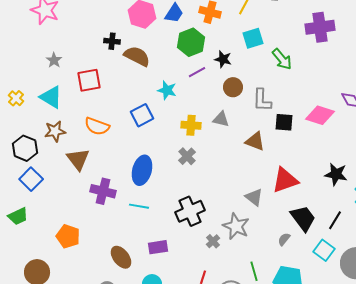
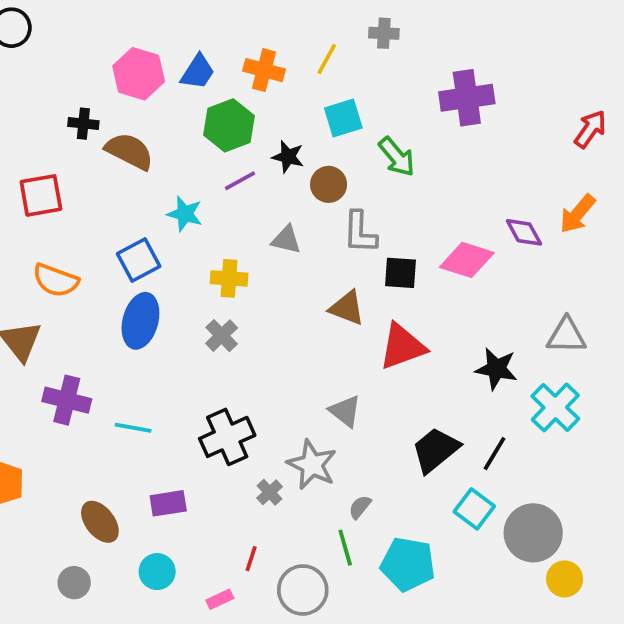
brown circle: (233, 87) -> (329, 184), moved
gray triangle: (221, 119) -> (286, 240), moved
blue ellipse: (142, 170) -> (140, 321), moved
red triangle: (285, 180) -> (402, 347), moved
black trapezoid: (303, 218) -> (435, 450), turned -92
gray semicircle: (284, 239) -> (360, 507), moved

